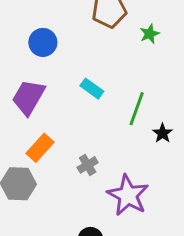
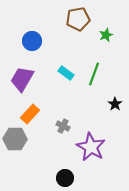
green line: (137, 109) -> (94, 74), moved
gray cross: (88, 165) -> (63, 126), turned -32

